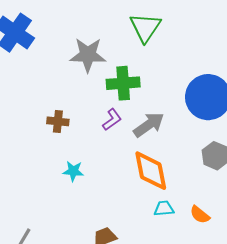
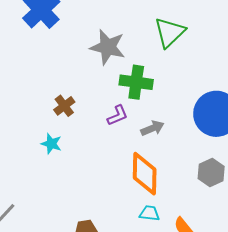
brown cross: (58, 121) -> (64, 106), turned 35
gray arrow: (149, 125) -> (152, 128), size x0.7
cyan star: (73, 171) -> (51, 144), moved

